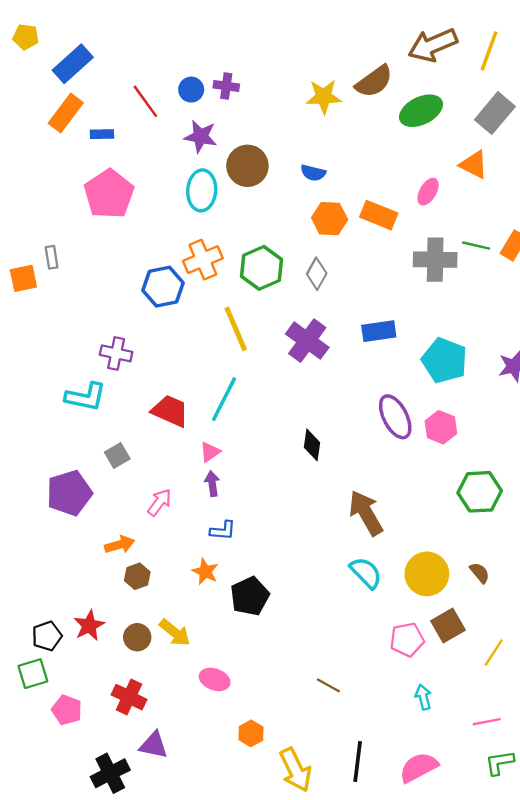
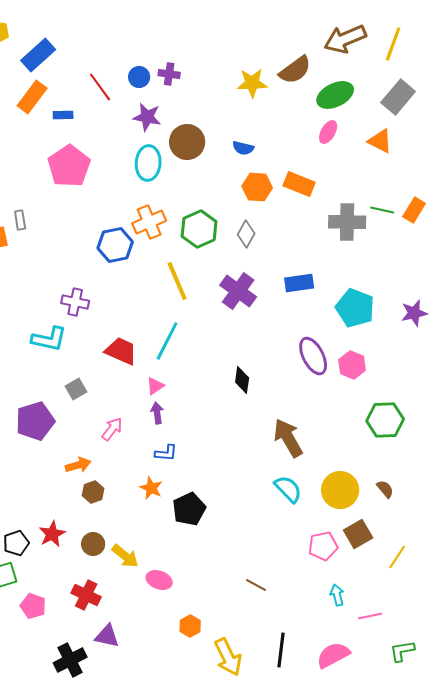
pink ellipse: (428, 192) -> (328, 132), moved
yellow arrow: (175, 633) -> (125, 556), moved
pink line: (487, 722) -> (370, 616), moved

